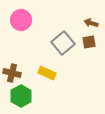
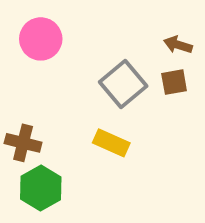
yellow rectangle: (47, 73) -> (111, 143), moved

